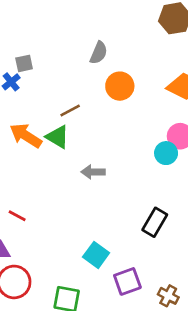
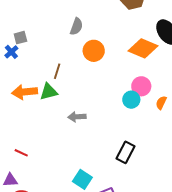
brown line: (70, 110) -> (57, 71), turned -42
orange arrow: (26, 136) -> (25, 92), turned -35
green triangle: (58, 137) -> (49, 92), turned -42

